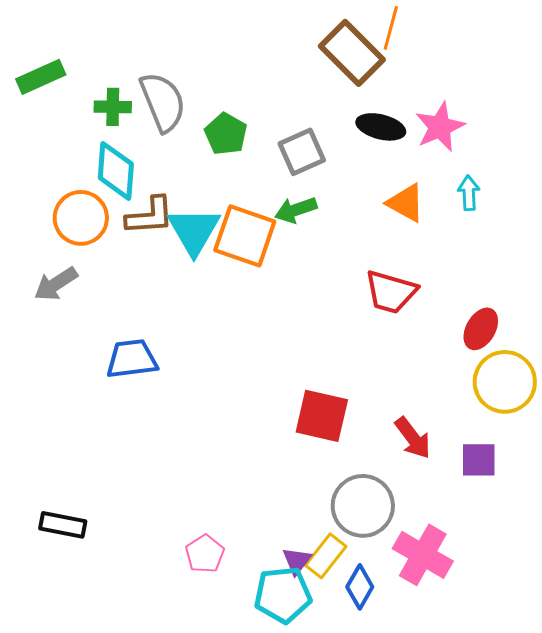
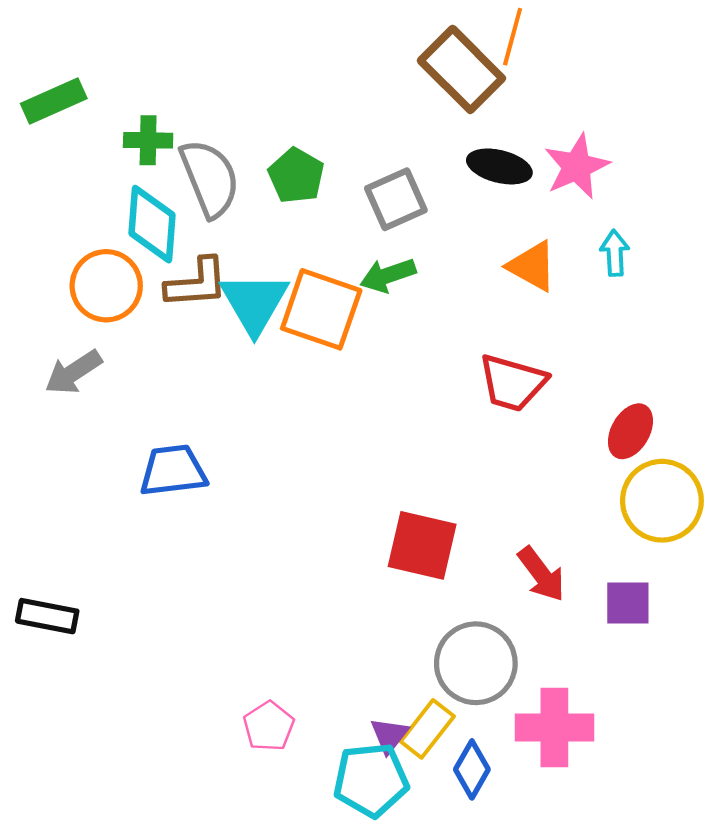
gray semicircle: (163, 102) -> (210, 178), moved
black rectangle: (63, 525) -> (47, 616), moved
pink cross: (423, 555) -> (554, 727), turned -30

